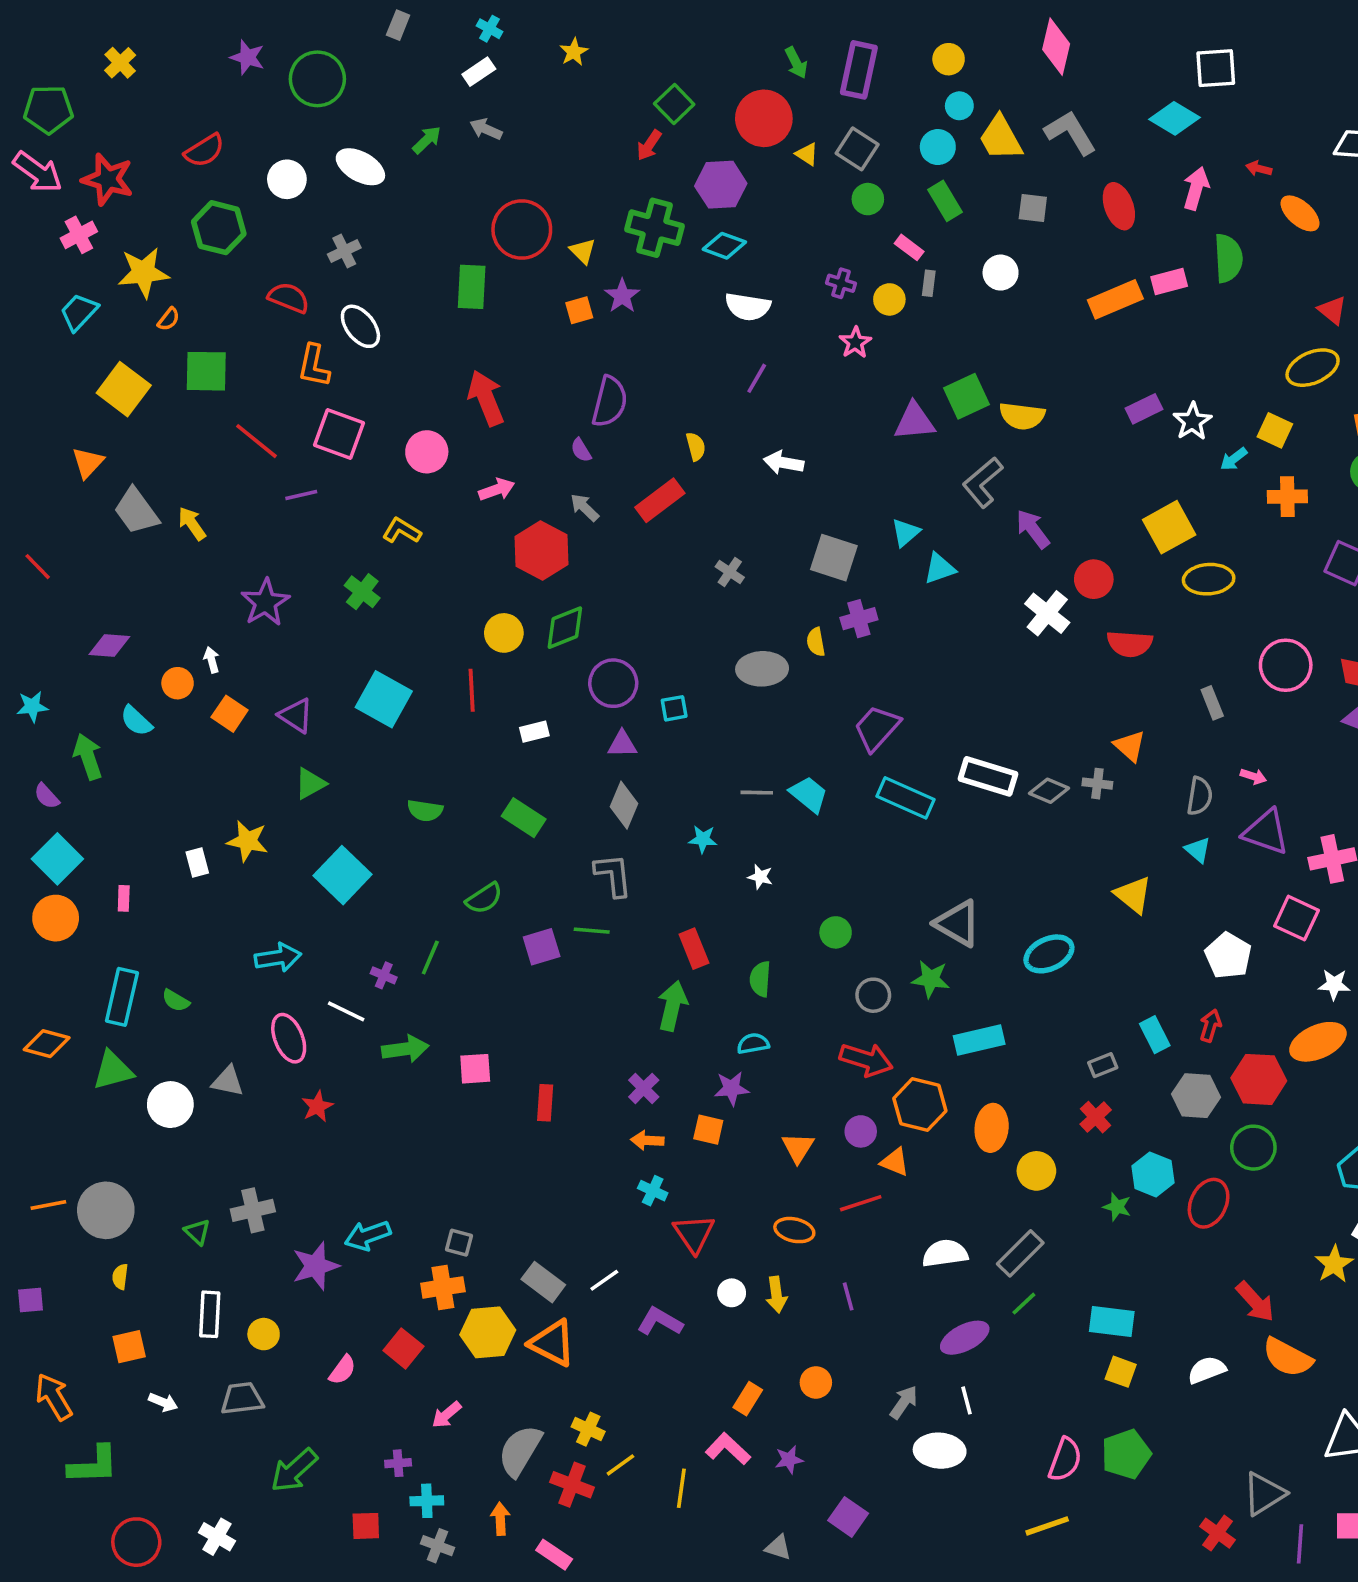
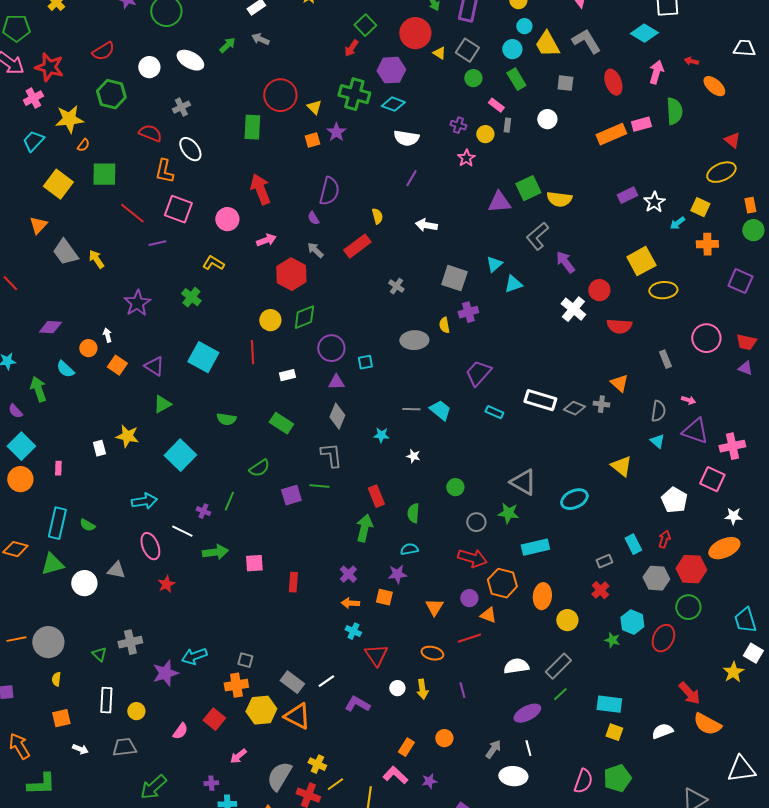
cyan rectangle: (906, 798) -> (494, 412), size x0.6

